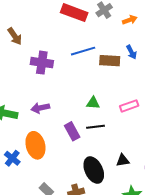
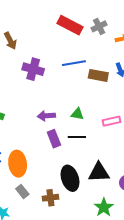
purple arrow: (40, 108) -> (46, 116), moved
orange ellipse: (35, 145) -> (18, 164), moved
black triangle: (123, 160) -> (99, 172), size x1.6

